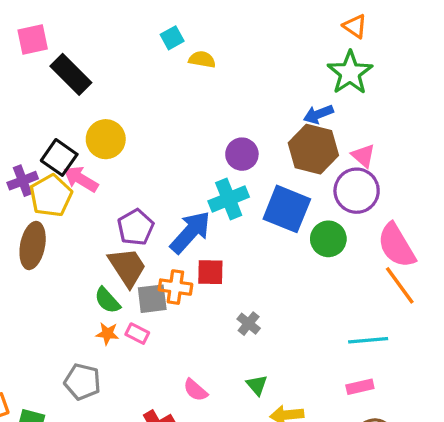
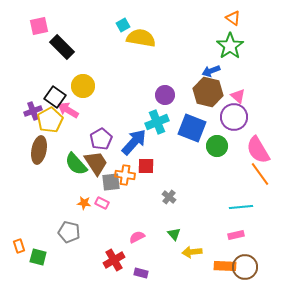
yellow semicircle: (202, 59) -> (141, 38), size x1.8
green semicircle: (107, 300) -> (76, 164), moved, size x1.4
pink semicircle: (195, 390) -> (137, 237), turned 112

